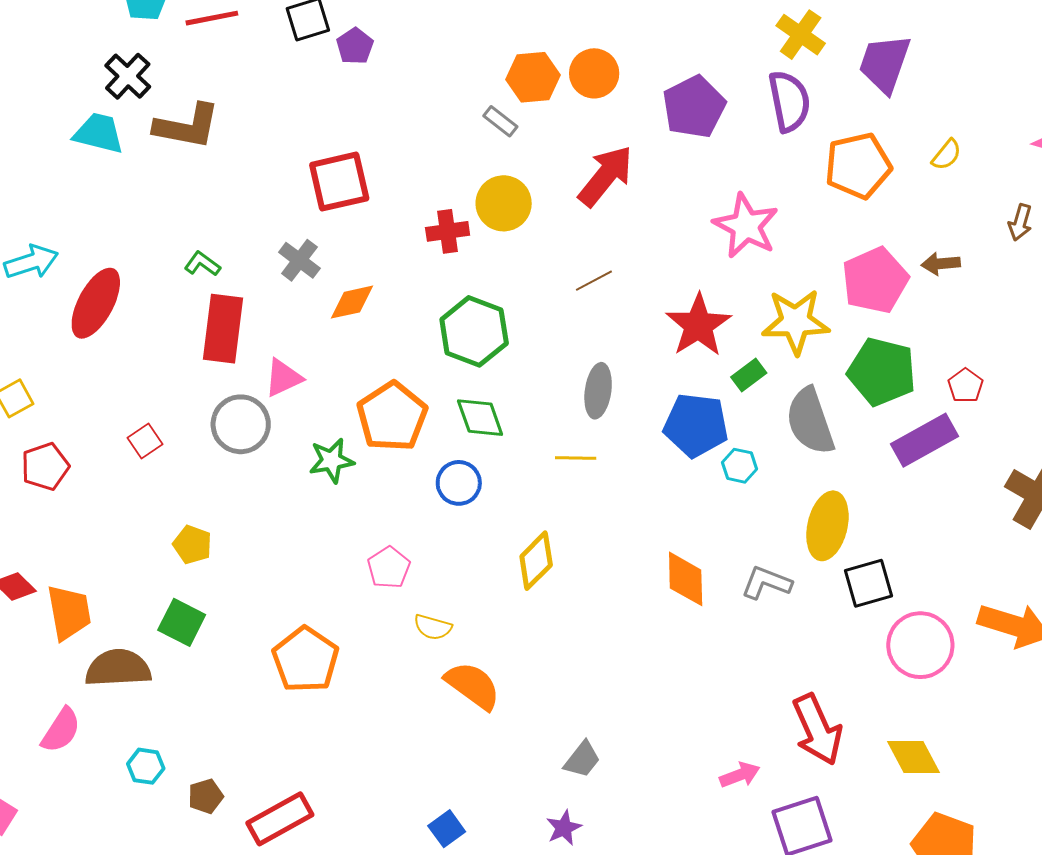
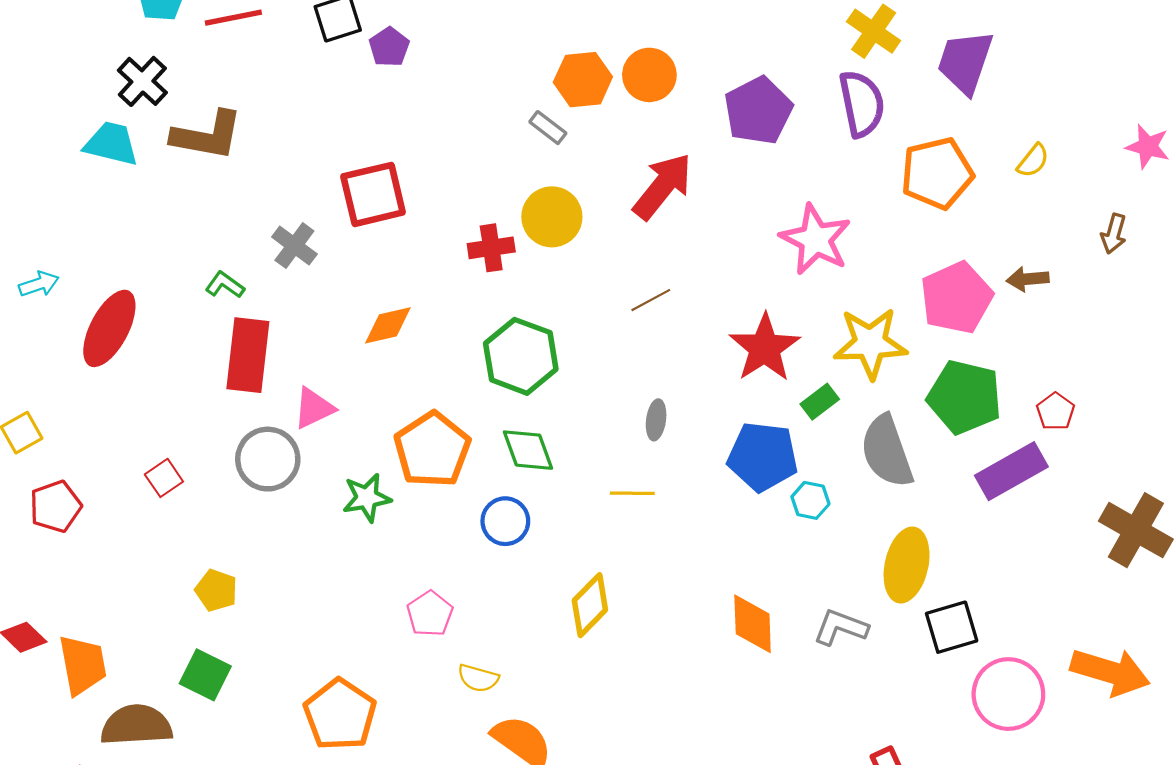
gray cross: (299, 260) -> (294, 246), moved
cyan arrow: (31, 262) -> (39, 284), size x0.7
gray ellipse: (598, 391) -> (656, 420), size x0.7

